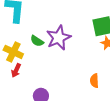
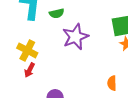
green semicircle: (37, 41) -> (57, 13), moved, turned -48

